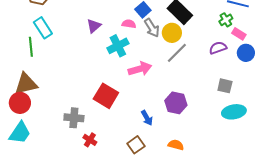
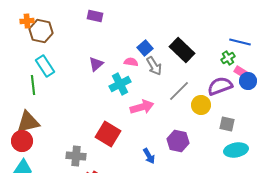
yellow circle: (172, 33) -> (201, 105), moved
purple semicircle: (218, 48) -> (220, 86), size x1.4
blue circle: (246, 53) -> (248, 81), moved

